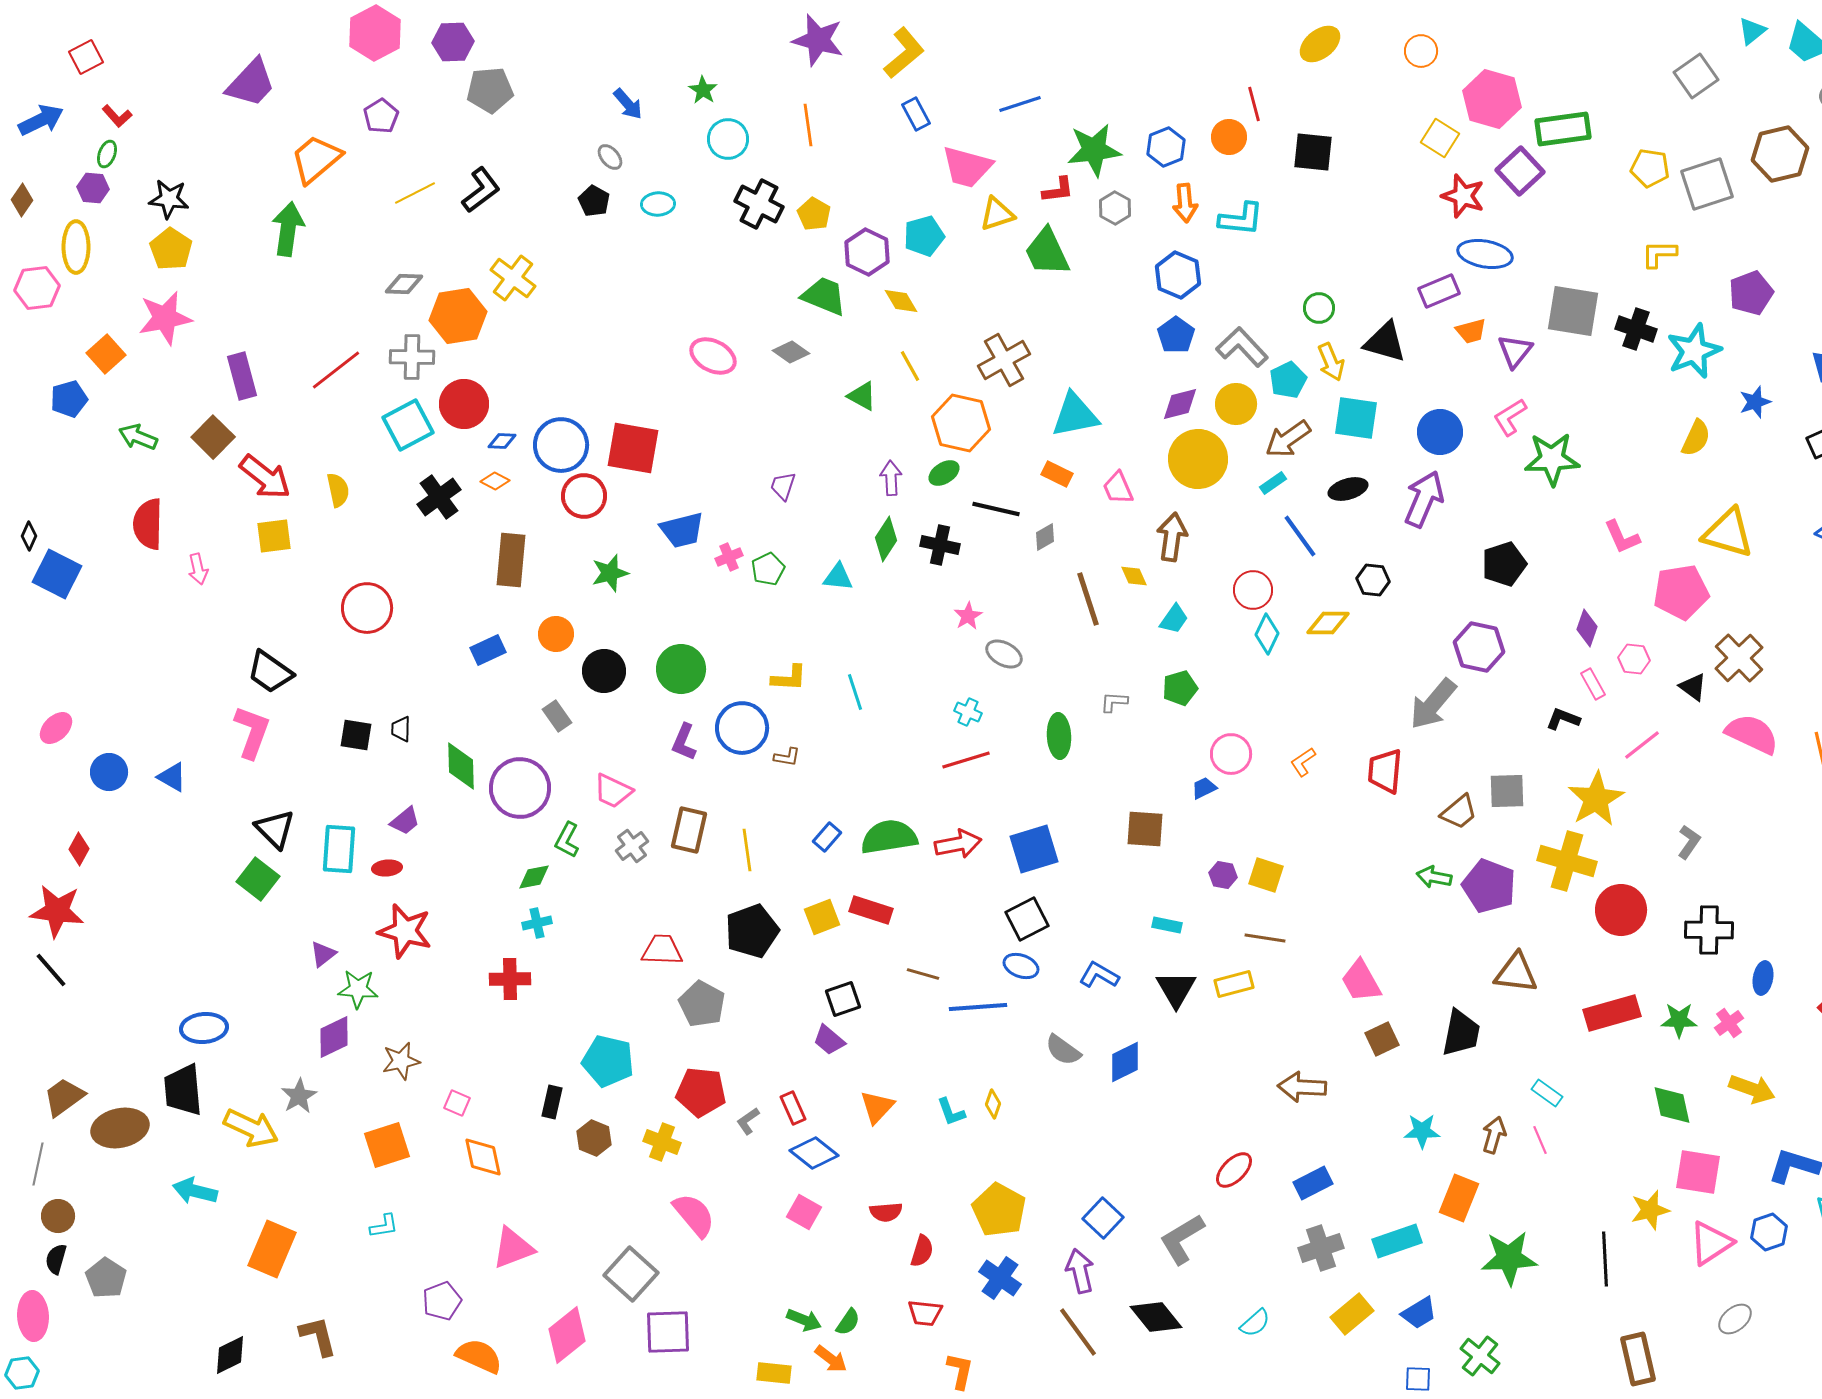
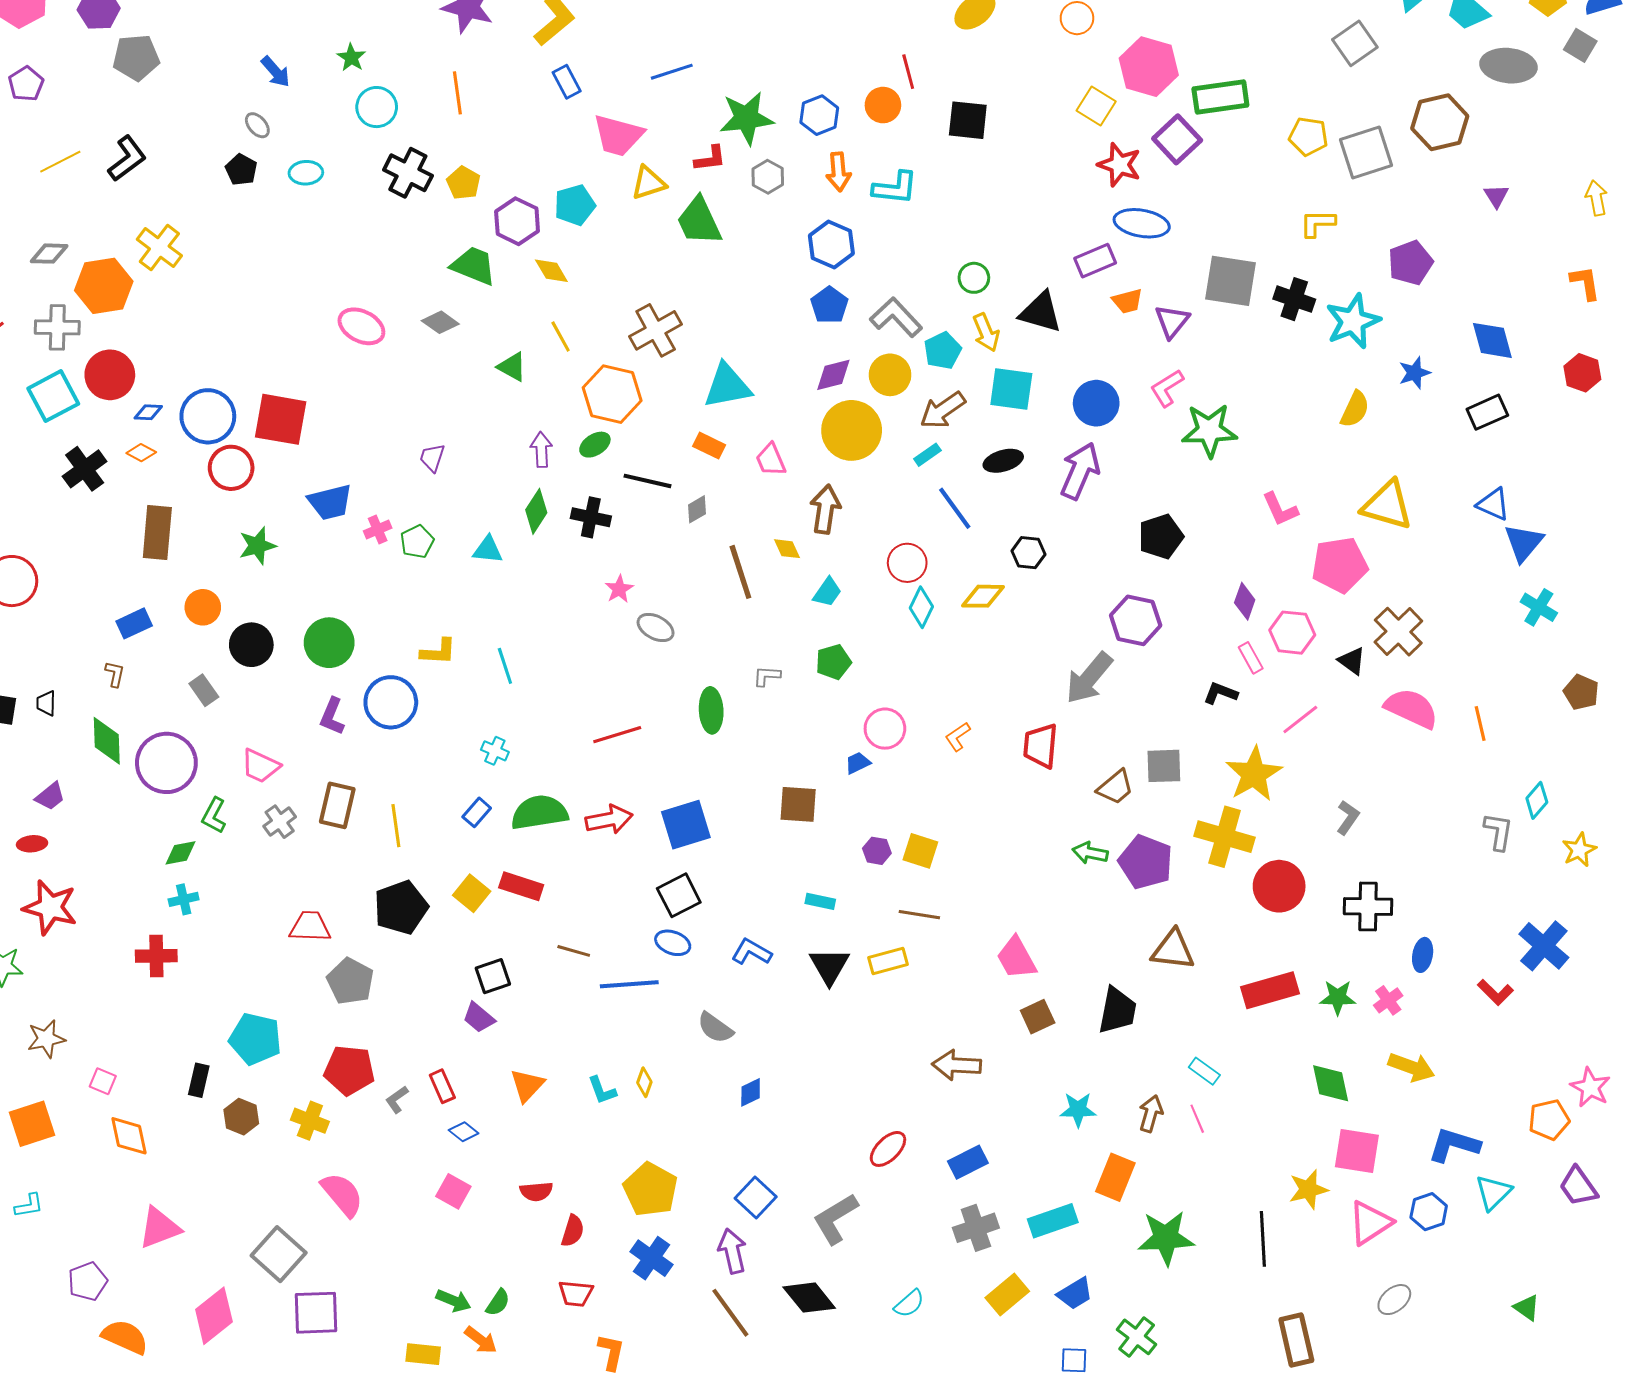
pink hexagon: (1634, 659) -> (1292, 633), size x1.4
cyan cross: (968, 712) -> (495, 751), moved
brown L-shape: (787, 757) -> (115, 674), moved, turned -88
yellow square: (822, 917) -> (472, 893), turned -30
blue diamond: (1125, 1062) -> (751, 1092), moved, size x0.7
blue diamond: (814, 1153) -> (464, 1132), size x0.6

